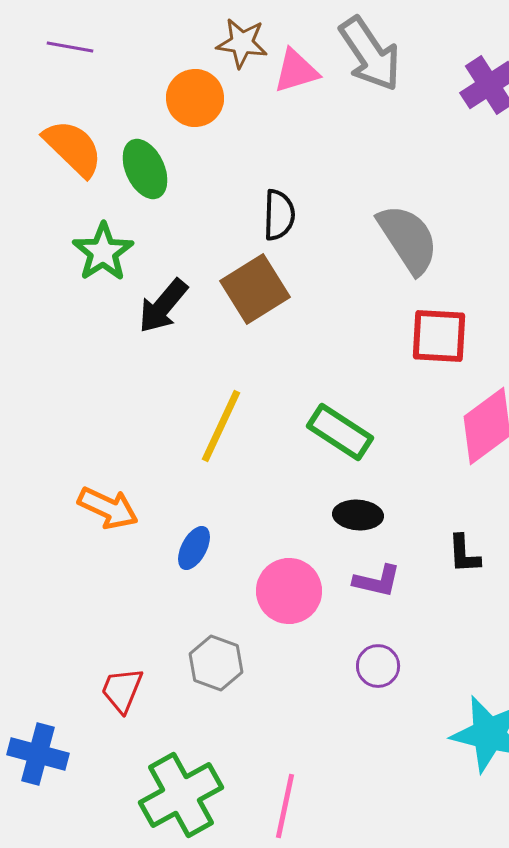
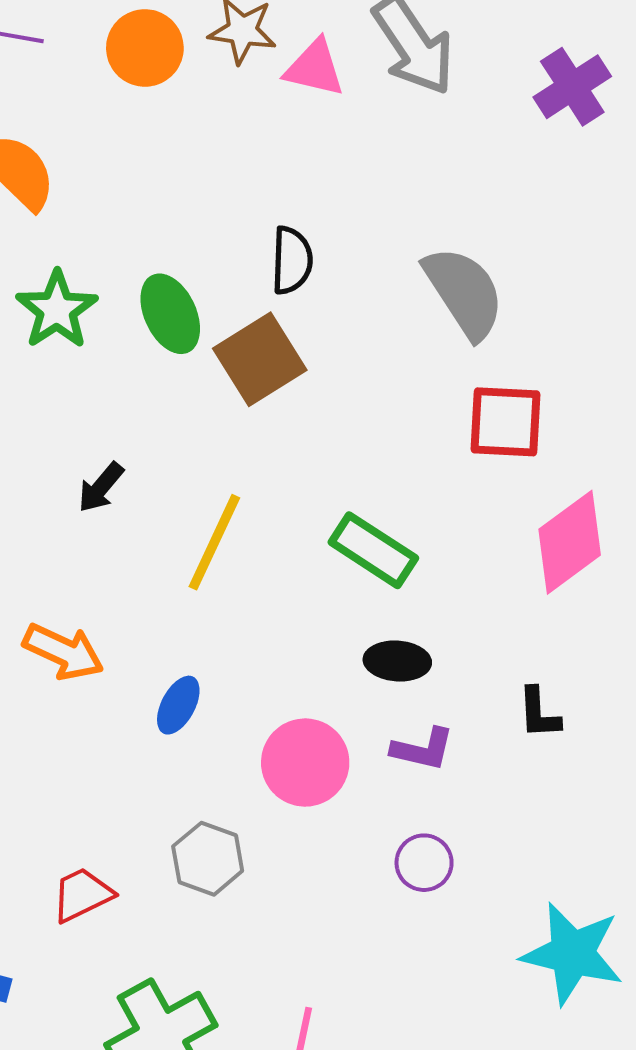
pink triangle: (296, 71) -> (315, 68), turned 30
orange circle: (195, 98) -> (145, 48), moved
green ellipse: (145, 169) -> (170, 314), moved
black arrow: (163, 306) -> (101, 487), moved, size x0.7
red trapezoid: (122, 690) -> (82, 895), turned 42

